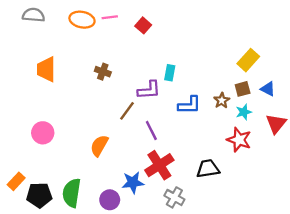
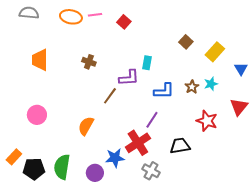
brown square: (243, 89) -> (186, 42), moved, turned -32
blue triangle: (268, 89) -> (241, 69), moved, turned 32
cyan star: (244, 112) -> (211, 84), moved
purple line: (151, 130) -> (152, 120), moved, turned 60

